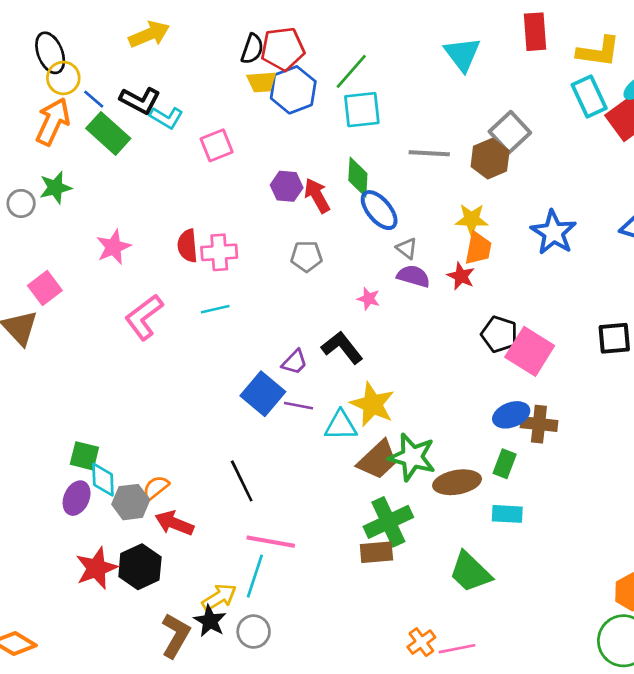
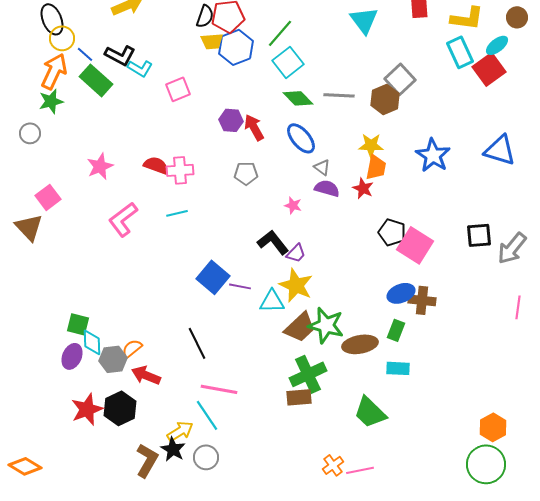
cyan square: (362, 110) -> (288, 62), turned -32
green diamond: (358, 177) -> (298, 98), moved, turned -48
green star: (55, 188) -> (51, 101), moved
red semicircle: (188, 246) -> (156, 165), turned 115
purple trapezoid: (295, 362) -> (296, 253), moved
cyan line: (255, 576) -> (207, 415), turned -52

